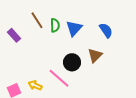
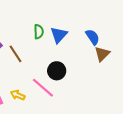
brown line: (37, 20) -> (15, 54), moved
brown triangle: (95, 55) -> (102, 54), moved

